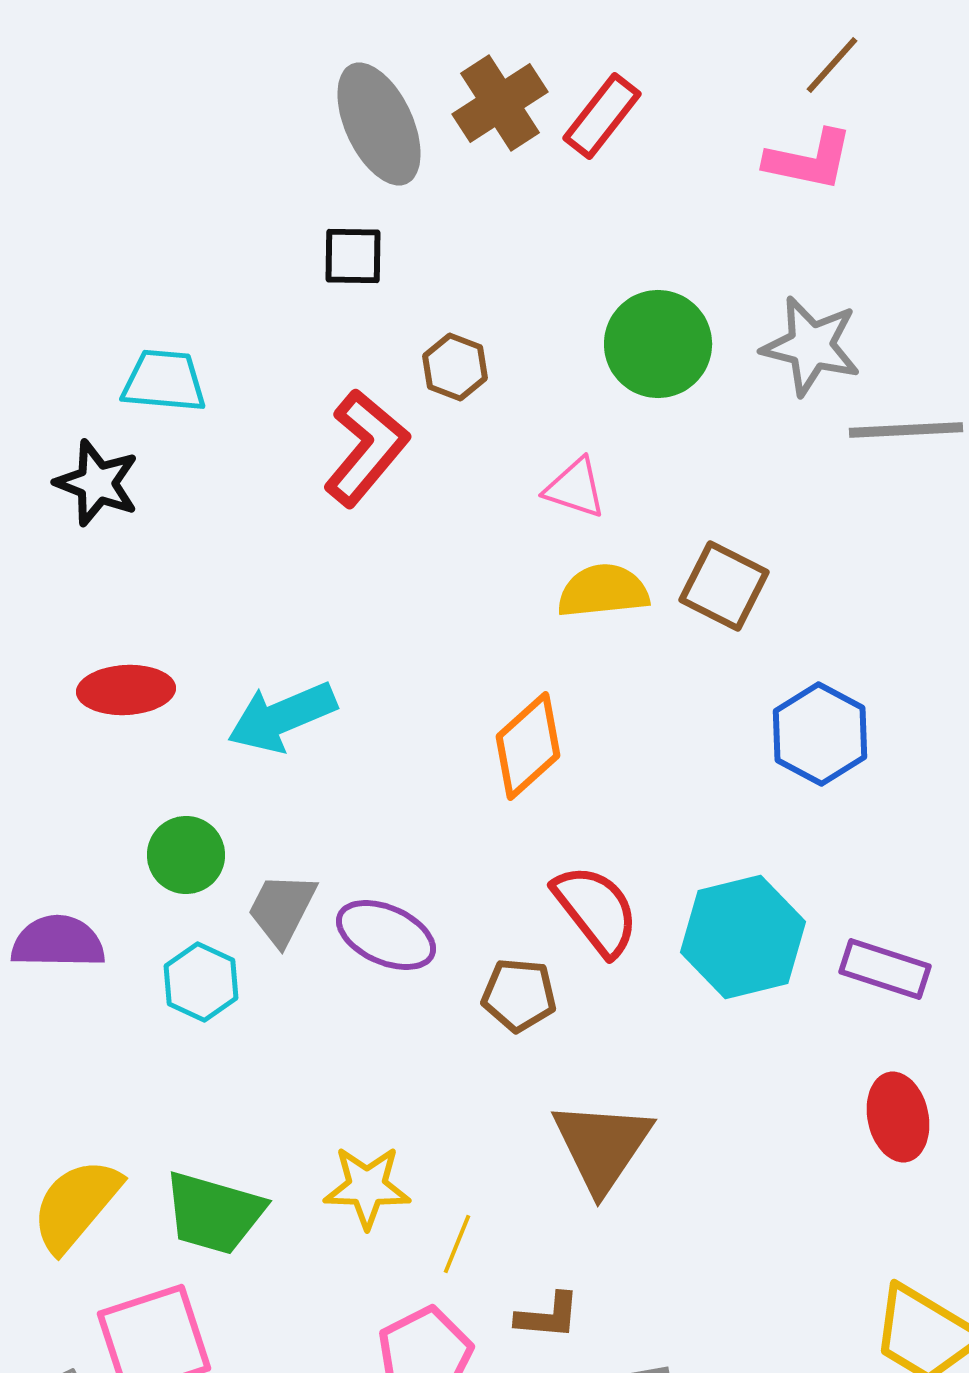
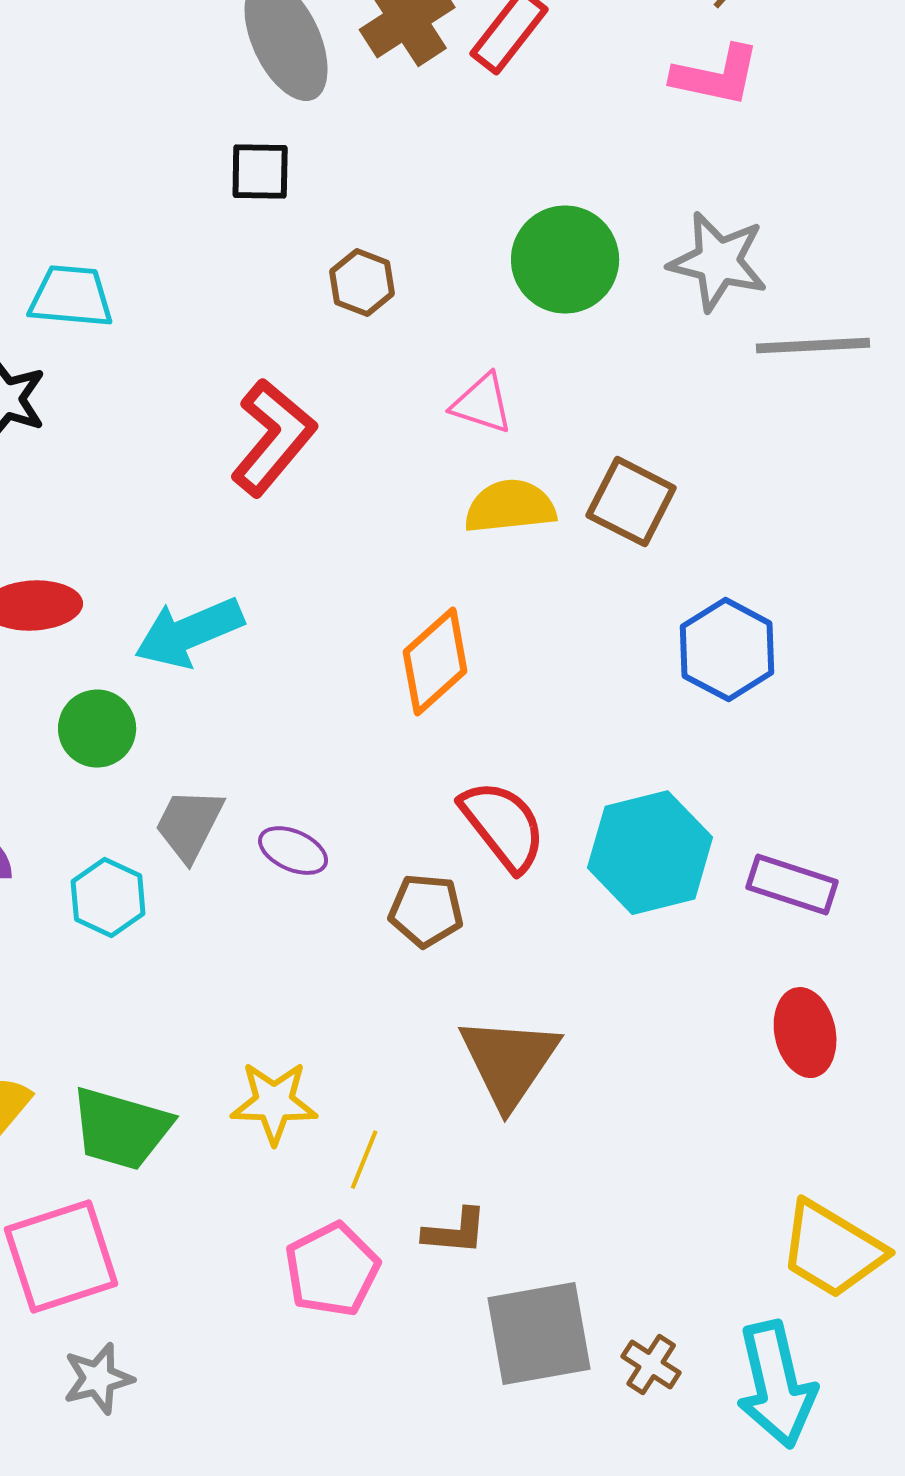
red L-shape: (366, 448) -> (273, 438), moved
green circle: (186, 855) -> (97, 729), moved
purple ellipse: (386, 935) -> (293, 851), size x0.7

